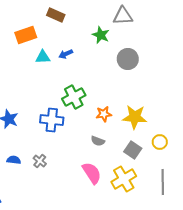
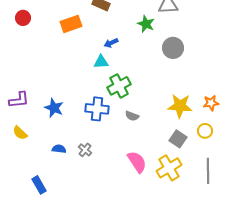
cyan triangle: (43, 57) -> (101, 62), moved
orange star: (104, 114) -> (211, 103), moved
gray semicircle: (98, 141) -> (132, 116), moved

